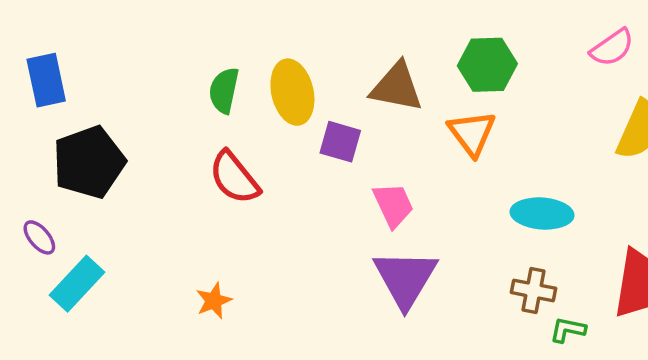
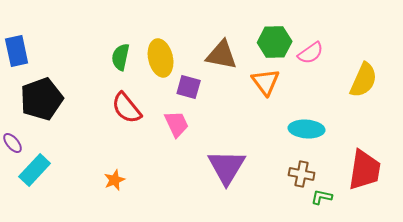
pink semicircle: (612, 48) -> (311, 53), moved
pink trapezoid: (393, 205) -> (177, 124), moved

